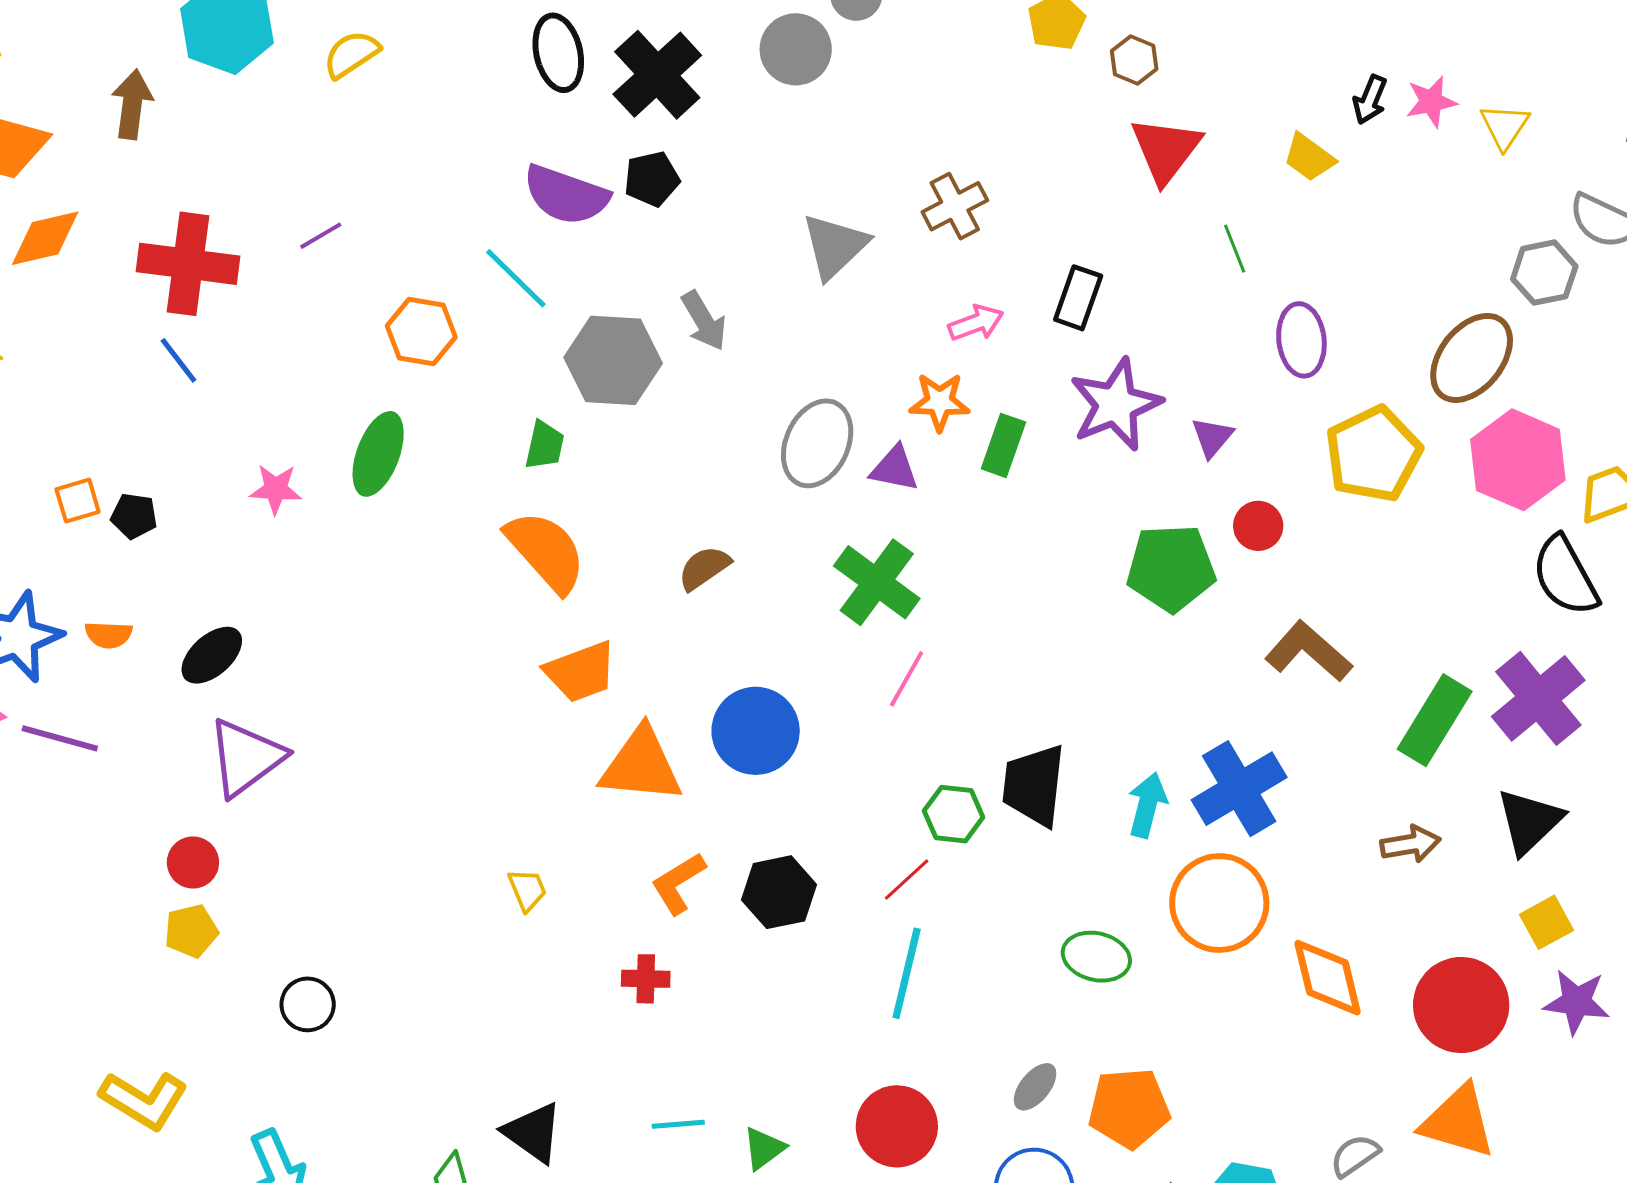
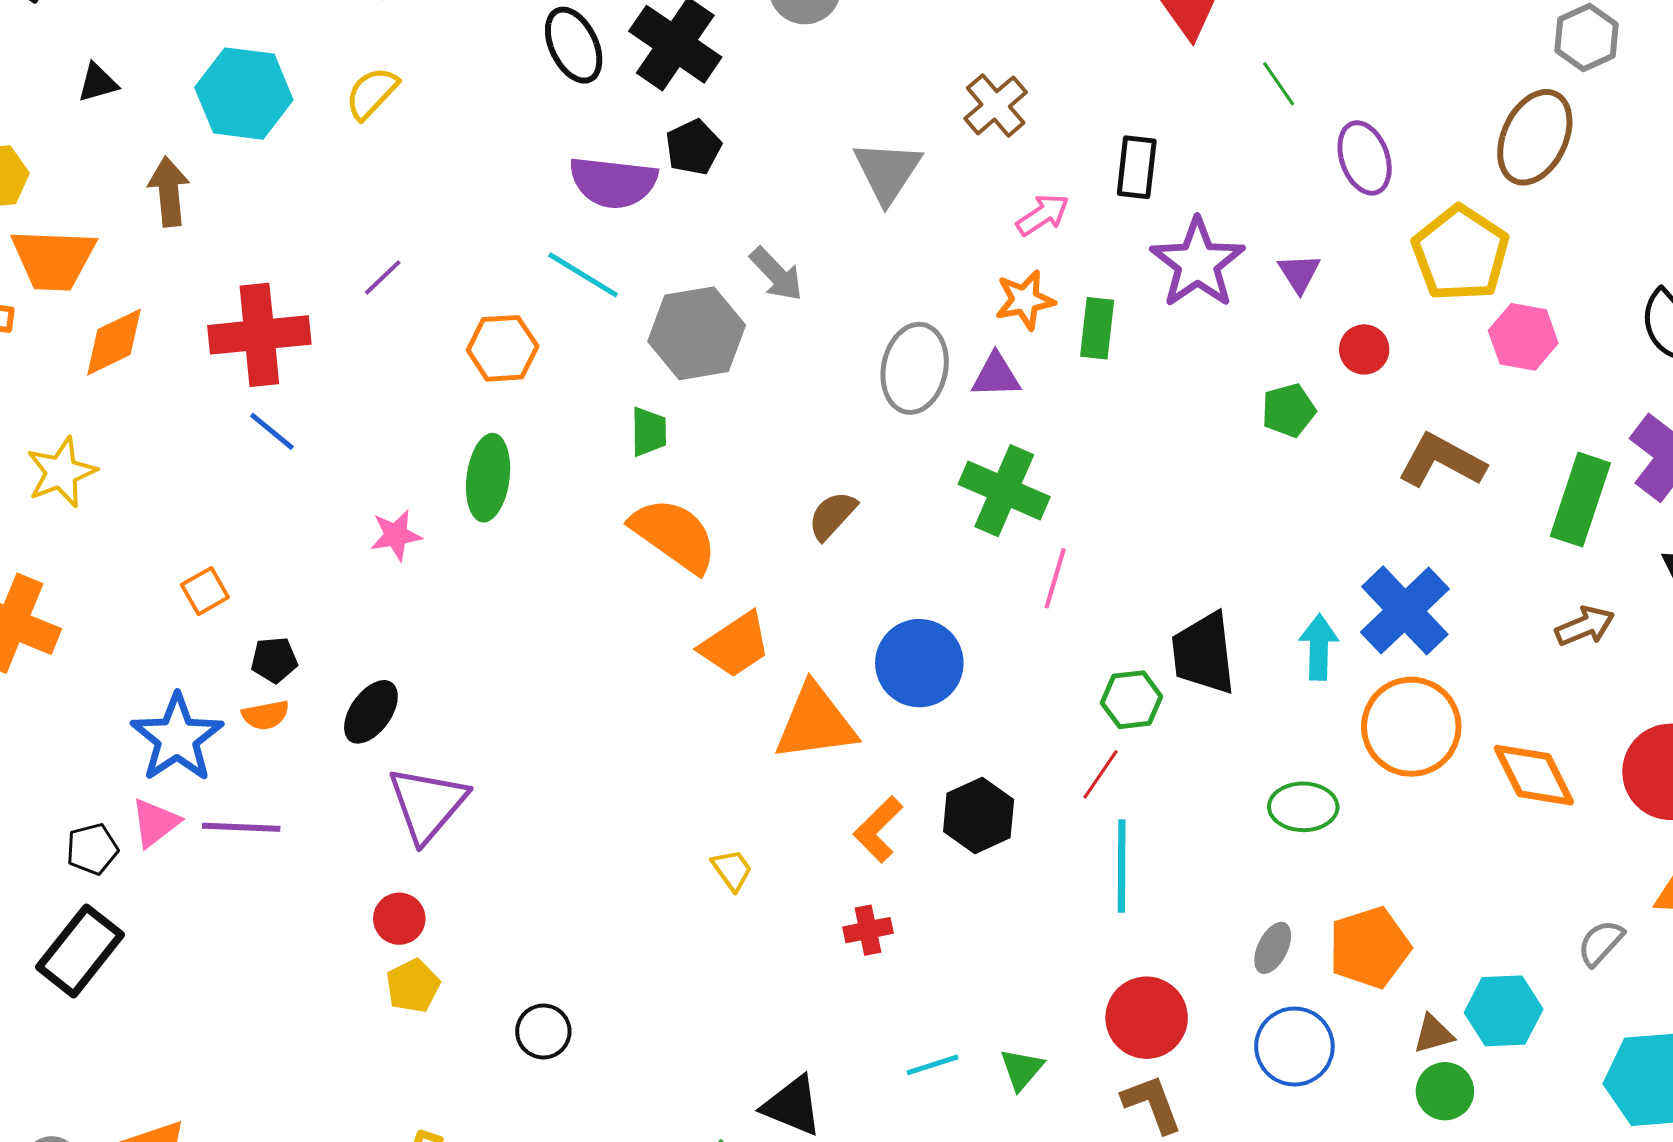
pink hexagon: (1518, 460) -> (1523, 337), moved, size x0.7
black pentagon: (134, 516) -> (274, 660), moved
green pentagon: (1171, 568) -> (1289, 410), size x0.6

